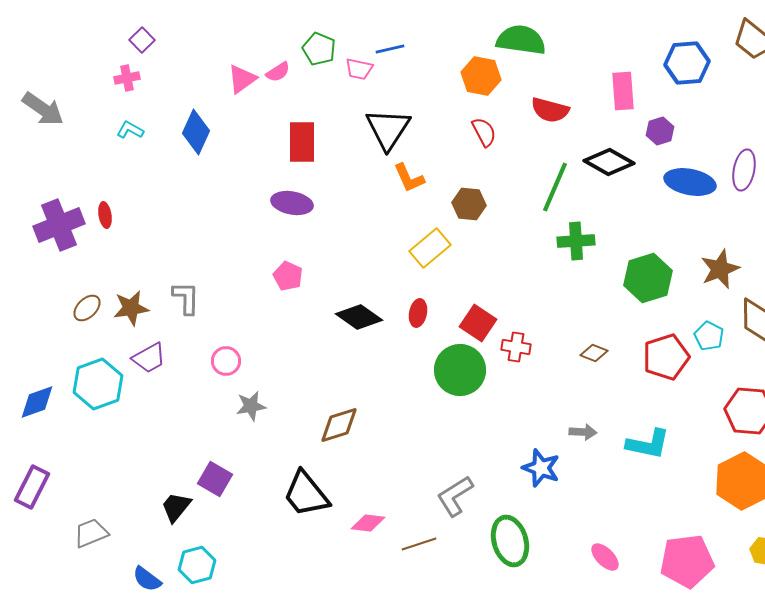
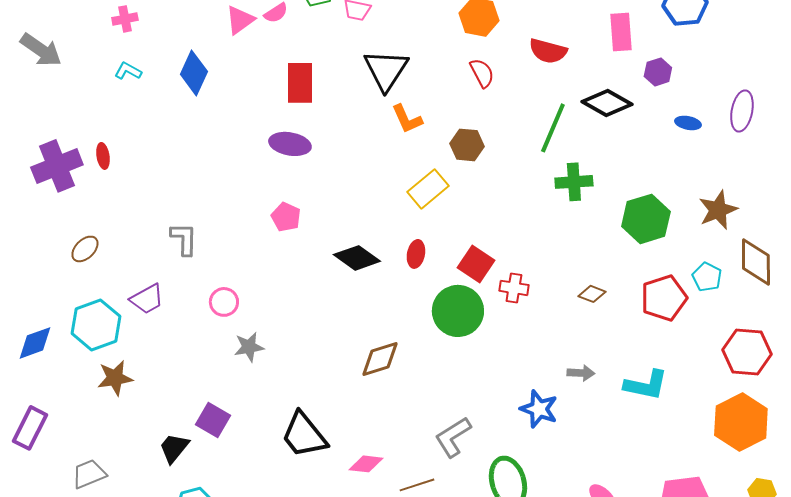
blue ellipse: (690, 182) -> (688, 123), size x0.5
brown star: (131, 308) -> (115, 378), moved
brown diamond: (339, 425) -> (380, 359), moved

